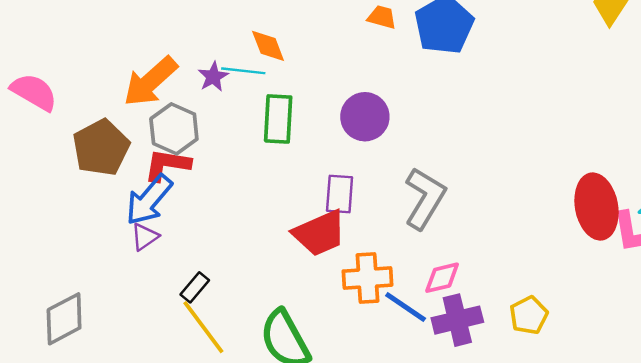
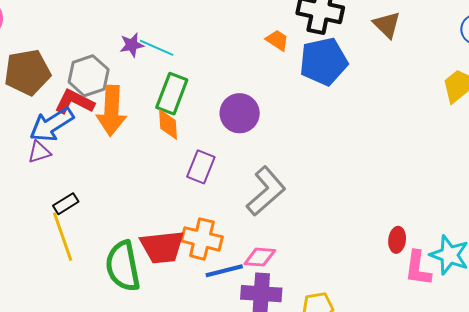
orange diamond: (268, 46) -> (168, 124), moved
orange arrow: (150, 81) -> (111, 111), moved, turned -63
red ellipse: (596, 207) -> (397, 240), size x0.5
red trapezoid: (319, 233) -> (162, 247), moved
blue line: (406, 307) -> (224, 271), turned -66

